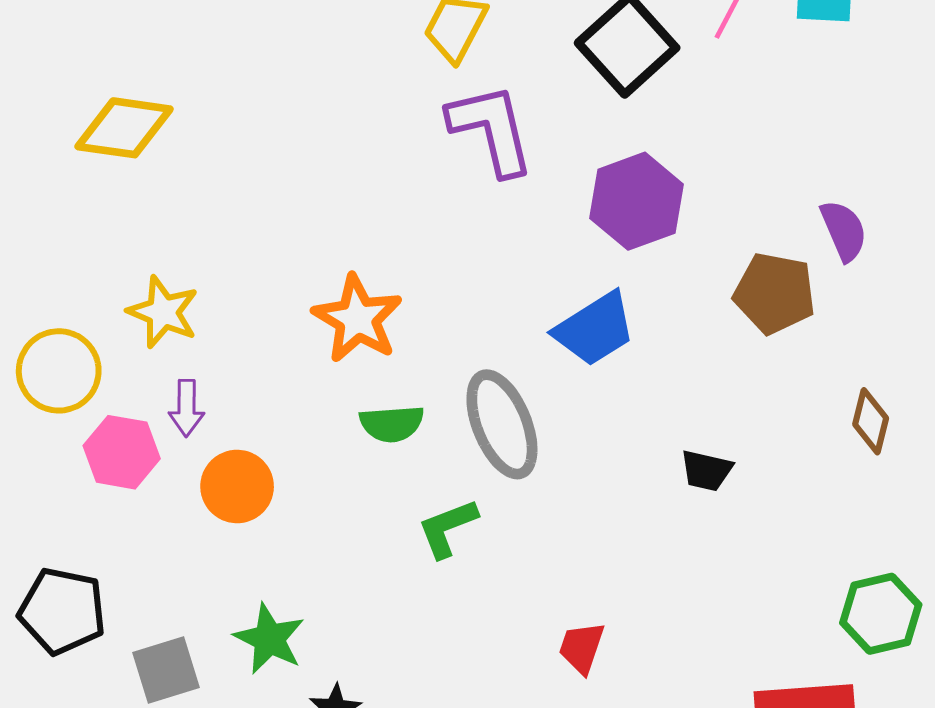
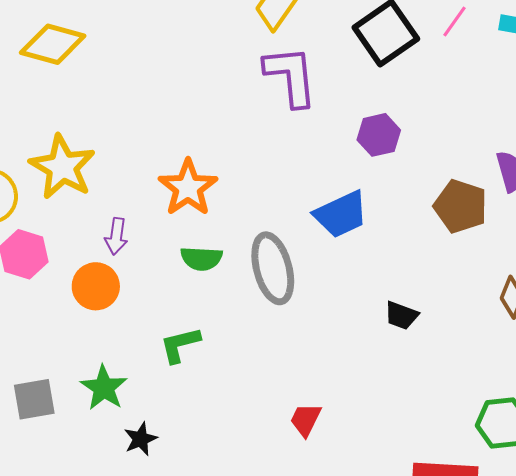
purple hexagon: (636, 201) -> (379, 135), size x0.7
yellow star: (163, 312) -> (62, 167), size x1.4
purple arrow: (186, 408) -> (116, 236), moved
green L-shape: (448, 528) -> (180, 345), moved

